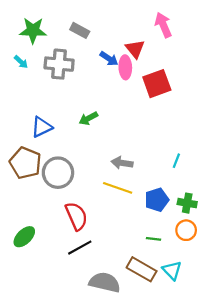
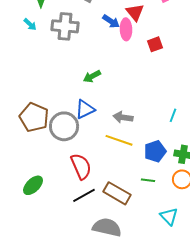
red square: (157, 84) -> (155, 44), size x0.6
blue triangle: (42, 127) -> (85, 109), moved
green line: (154, 239) -> (148, 180), moved
brown rectangle: (142, 269) -> (117, 193), moved

